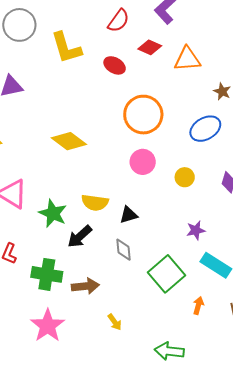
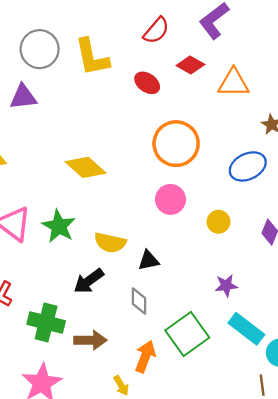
gray circle: (19, 25) -> (40, 49), moved
green star: (53, 213) -> (59, 226), moved
orange arrow: (198, 306) -> (145, 356), moved, size x1.5

